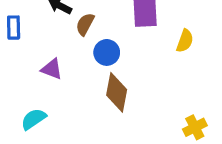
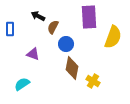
yellow semicircle: (185, 41) -> (113, 37), size x1.6
yellow cross: (195, 127) -> (93, 81), moved, turned -32

